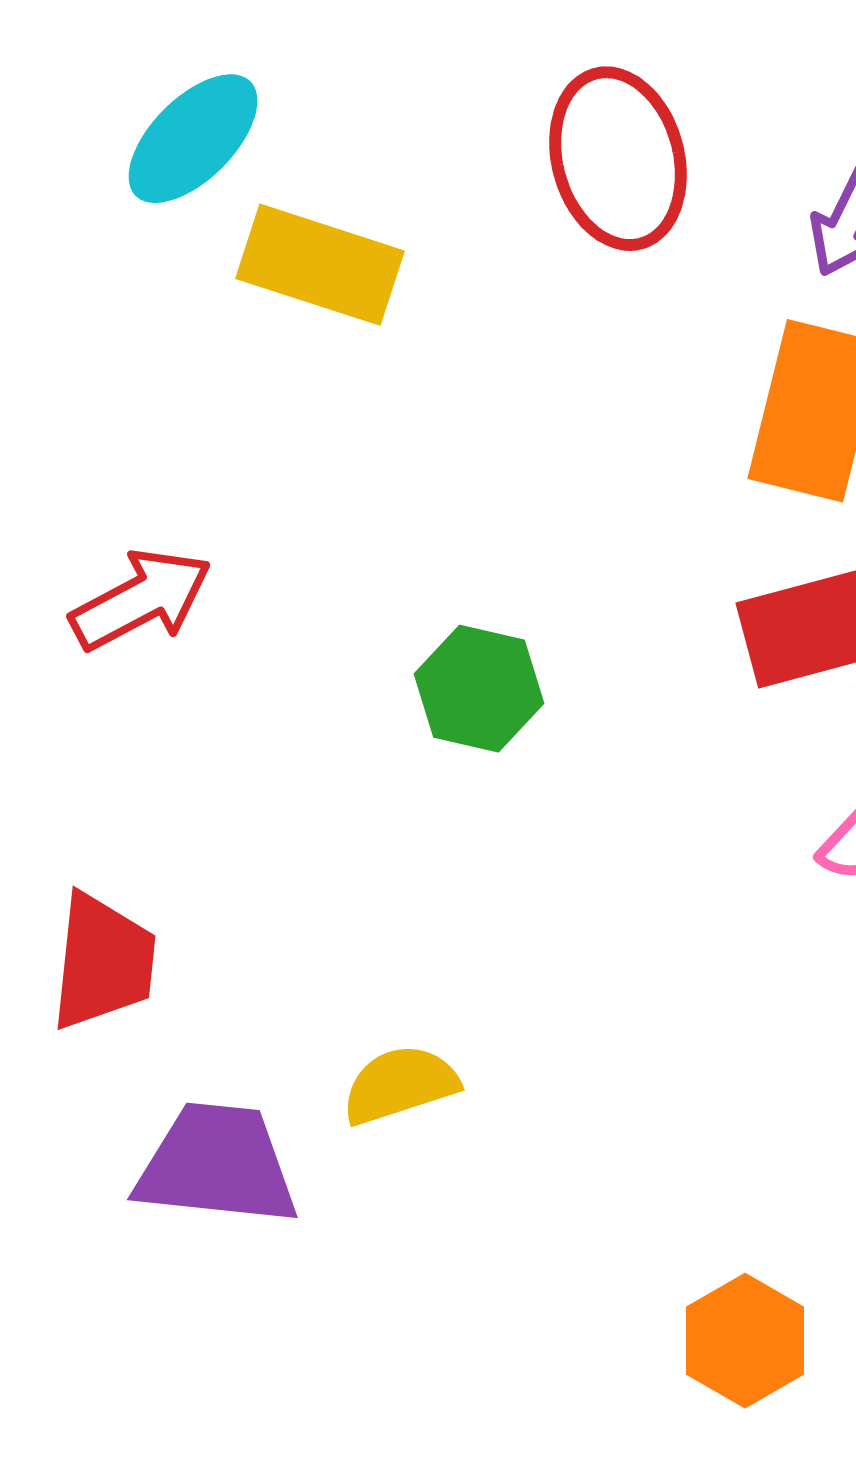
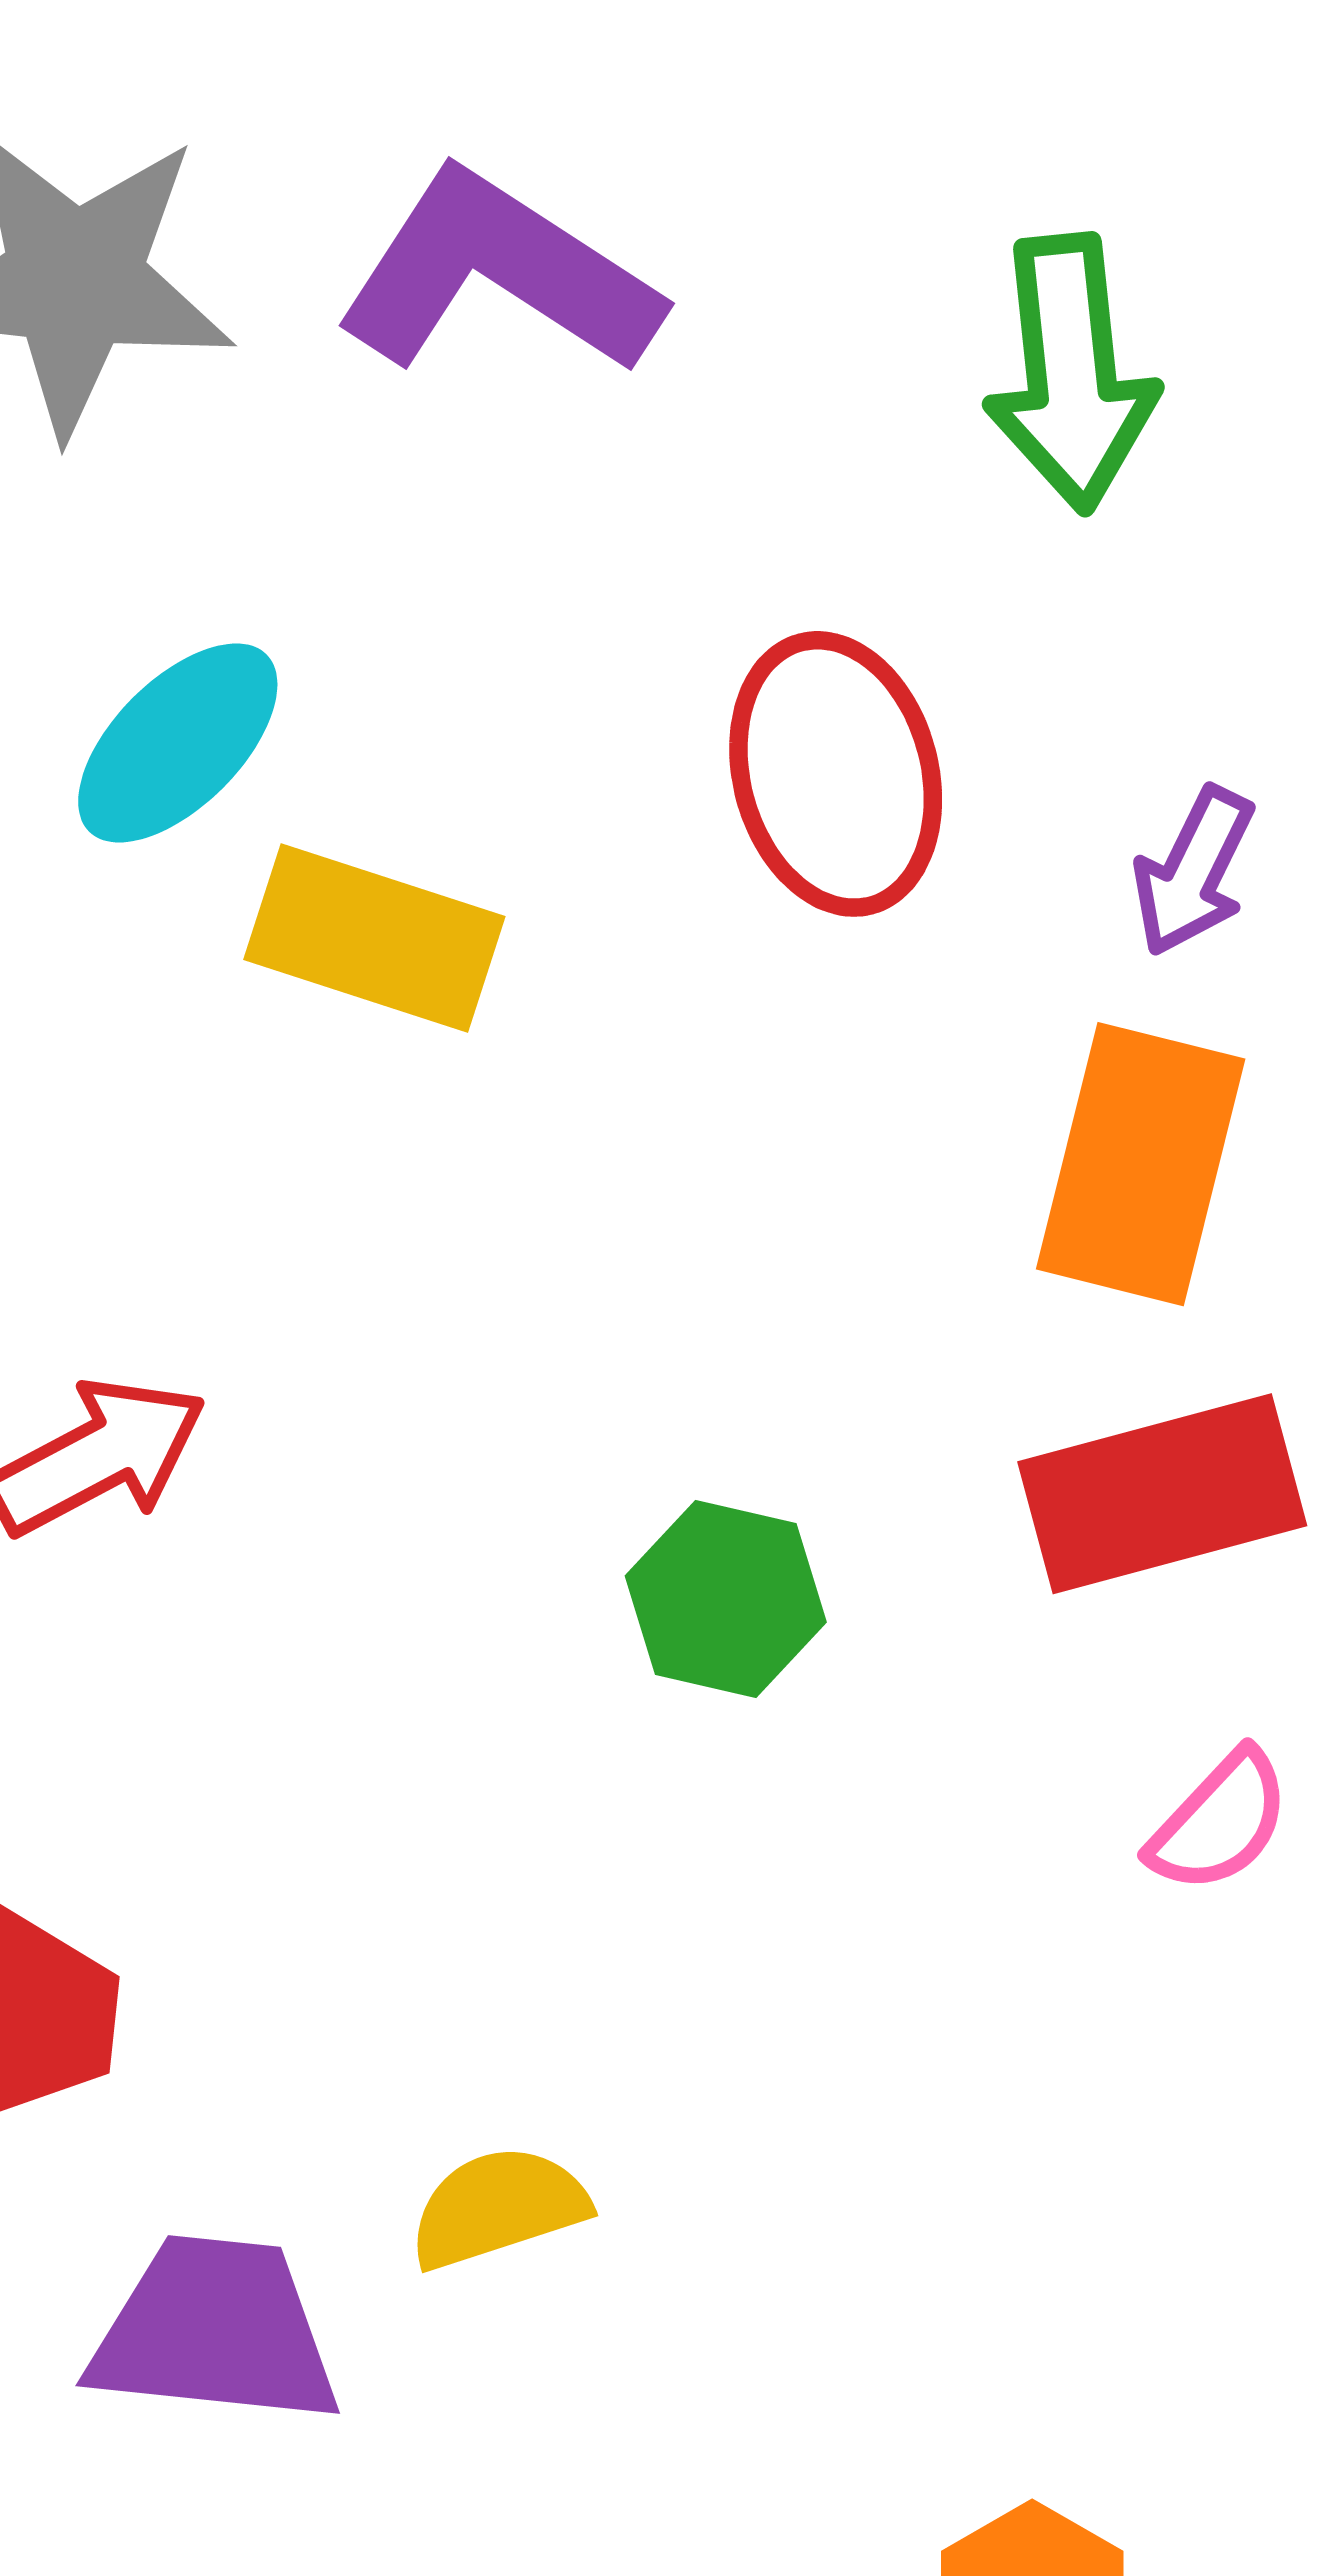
green hexagon: (479, 689) -> (726, 1599), moved

